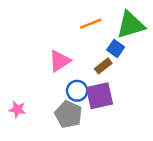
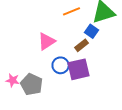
gray pentagon: (68, 114) -> (32, 84), moved

